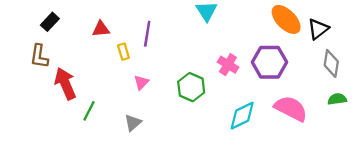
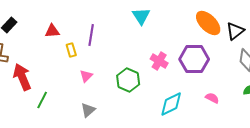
pink semicircle: (291, 109) -> (212, 98), size x0.5
gray triangle: (133, 123) -> (88, 110), moved

